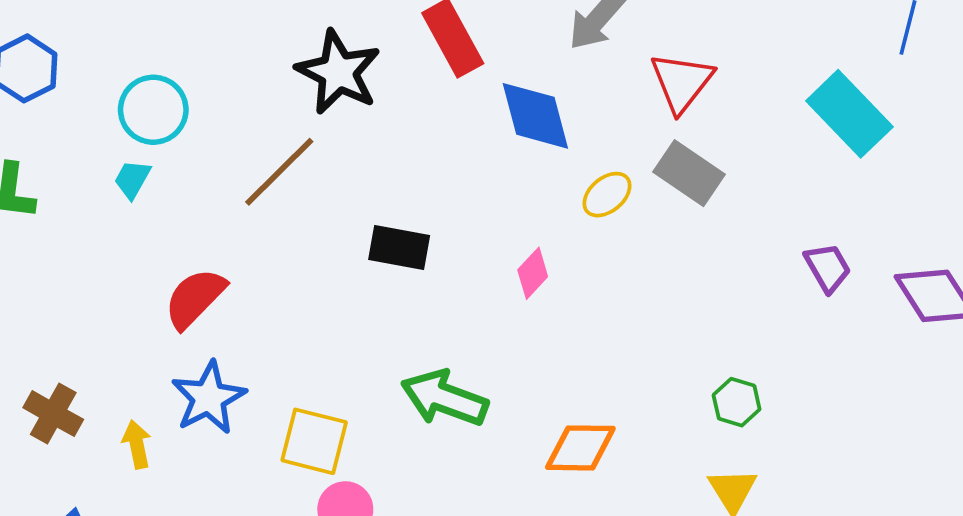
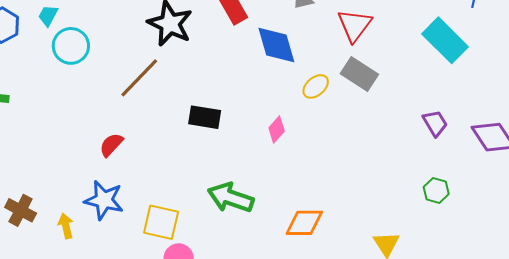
cyan trapezoid: (132, 179) -> (48, 16), moved
red semicircle: (195, 298) -> (111, 145), moved, size x0.7
blue star: (209, 398) -> (104, 200), turned -30
green hexagon: (737, 402) -> (436, 190), moved

